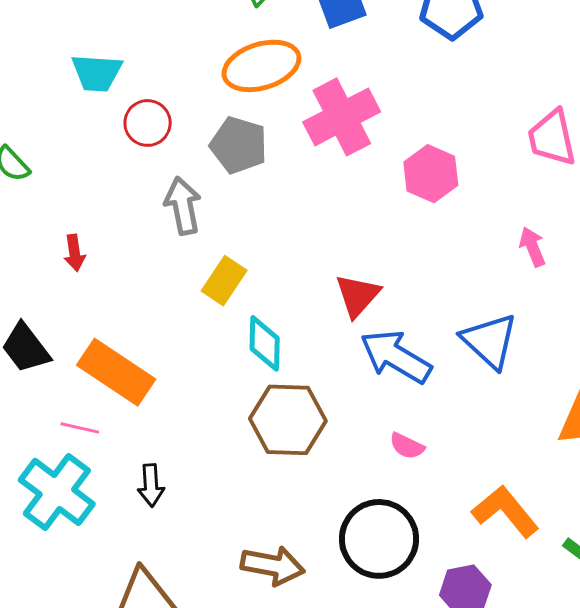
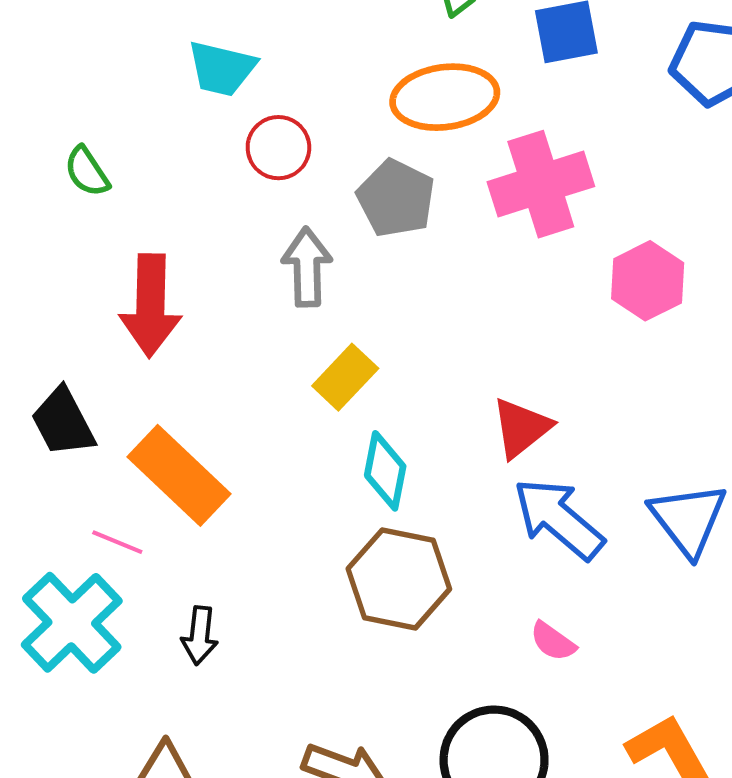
red arrow: (75, 253) -> (150, 305), size x2.0

